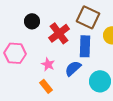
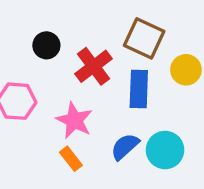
pink star: (48, 64) -> (74, 120), size x1.5
blue semicircle: (73, 68) -> (125, 147), moved

